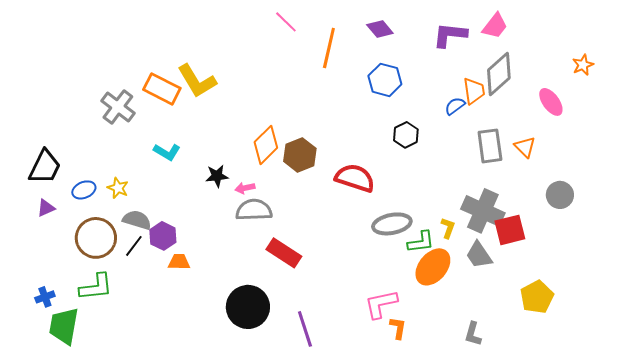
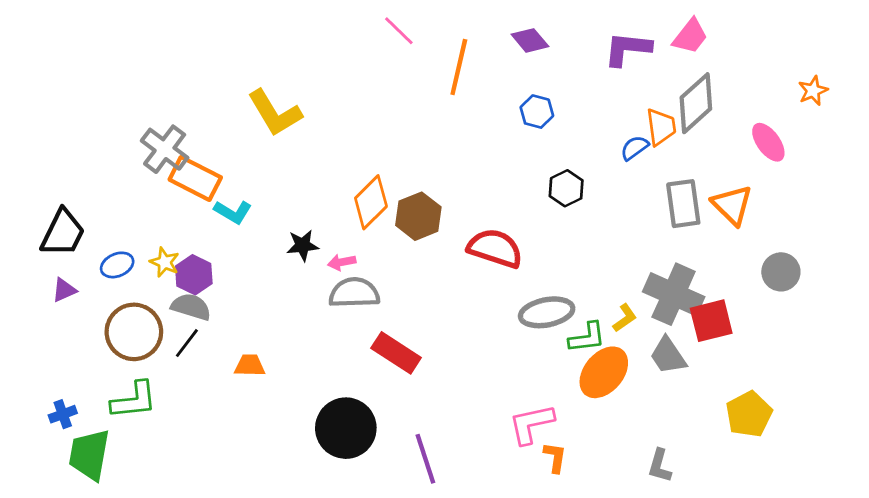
blue hexagon: (385, 80) -> (537, 112), size x0.7
orange rectangle: (162, 89) -> (195, 178), moved
orange triangle: (525, 147) -> (732, 205), size x1.4
yellow L-shape: (448, 228) -> (625, 318), turned 35
purple hexagon: (163, 236) -> (194, 275), moved

